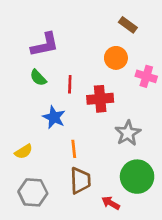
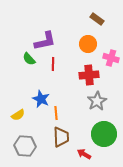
purple L-shape: (45, 45) -> (45, 41), moved
red cross: (100, 99) -> (89, 75), moved
blue star: (54, 117) -> (41, 99), moved

